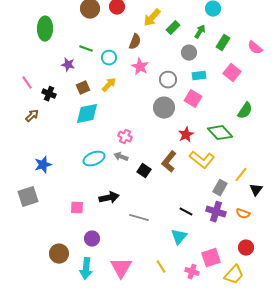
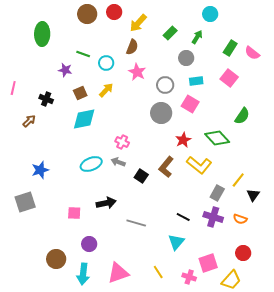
yellow arrow: (152, 18) -> (138, 23), moved
green rectangle: (223, 43) -> (230, 48), moved
pink line: (27, 83) -> (13, 88), moved, turned 48
pink triangle: (121, 268) -> (118, 273), turned 40

